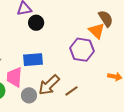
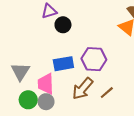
purple hexagon: (82, 50) -> (94, 59), moved
gray circle: (29, 95) -> (46, 102), moved

